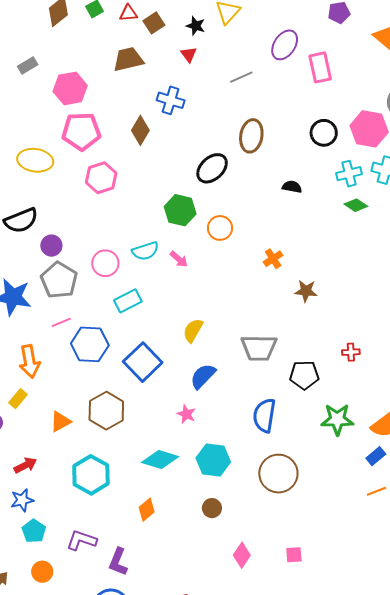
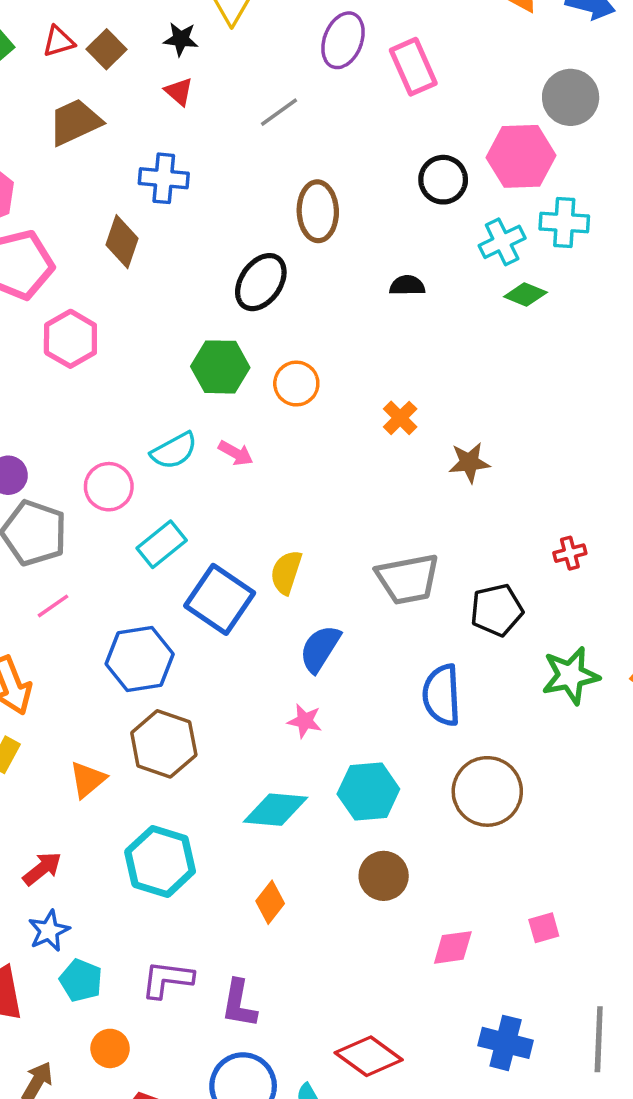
blue hexagon: (90, 344) -> (140, 659), moved
blue square: (143, 362) -> (220, 599), moved
brown circle: (212, 508) -> (384, 876), size x1.4
pink diamond: (242, 555) -> (453, 947), turned 60

